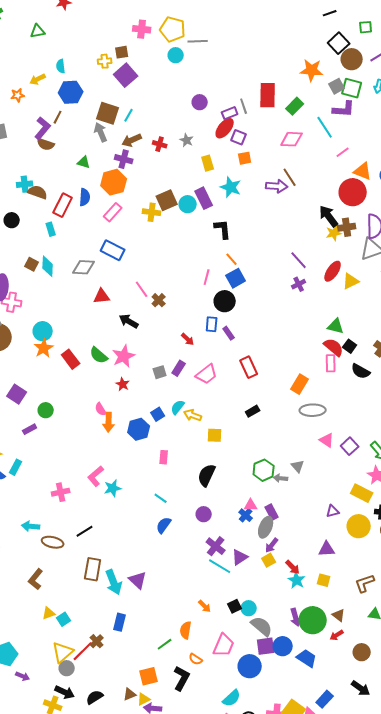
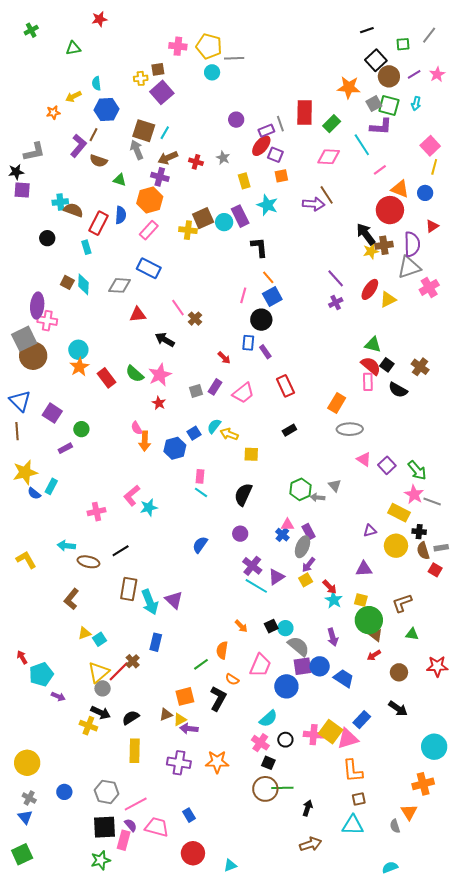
brown semicircle: (46, 144) -> (98, 161), moved
cyan line: (161, 498) -> (201, 492), moved
green circle: (313, 620) -> (369, 620), moved

